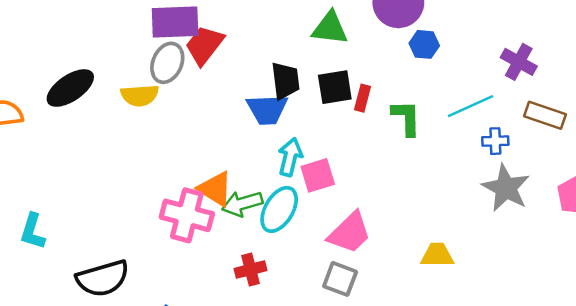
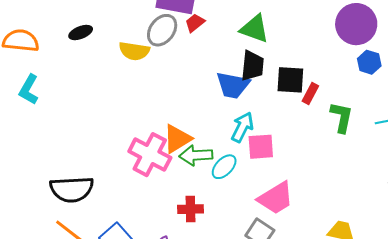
green triangle: (330, 28) -> (255, 29), moved
red trapezoid: (204, 45) -> (195, 23), size x0.6
black ellipse: (70, 88) -> (81, 33), size x0.6
orange triangle: (215, 189) -> (177, 139), turned 44
cyan ellipse: (279, 209) -> (224, 167), size x0.7
cyan L-shape: (33, 231) -> (29, 89), moved

